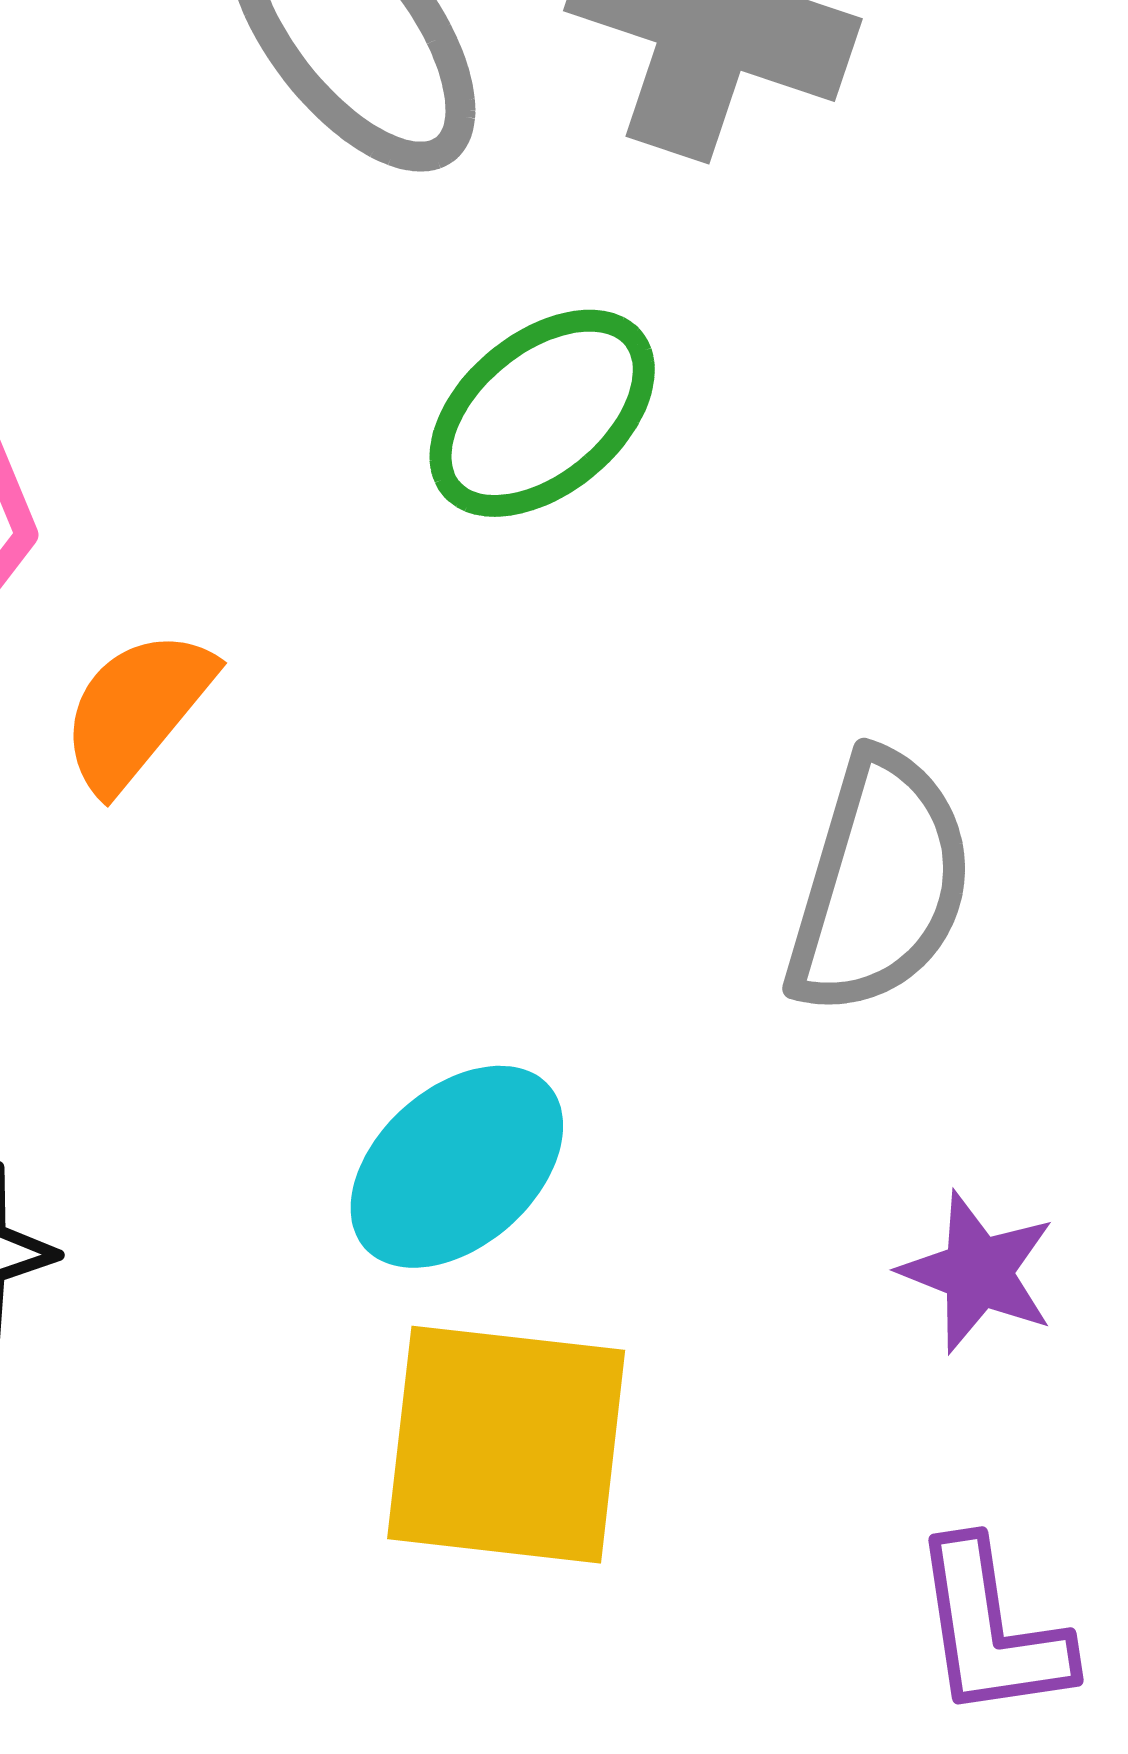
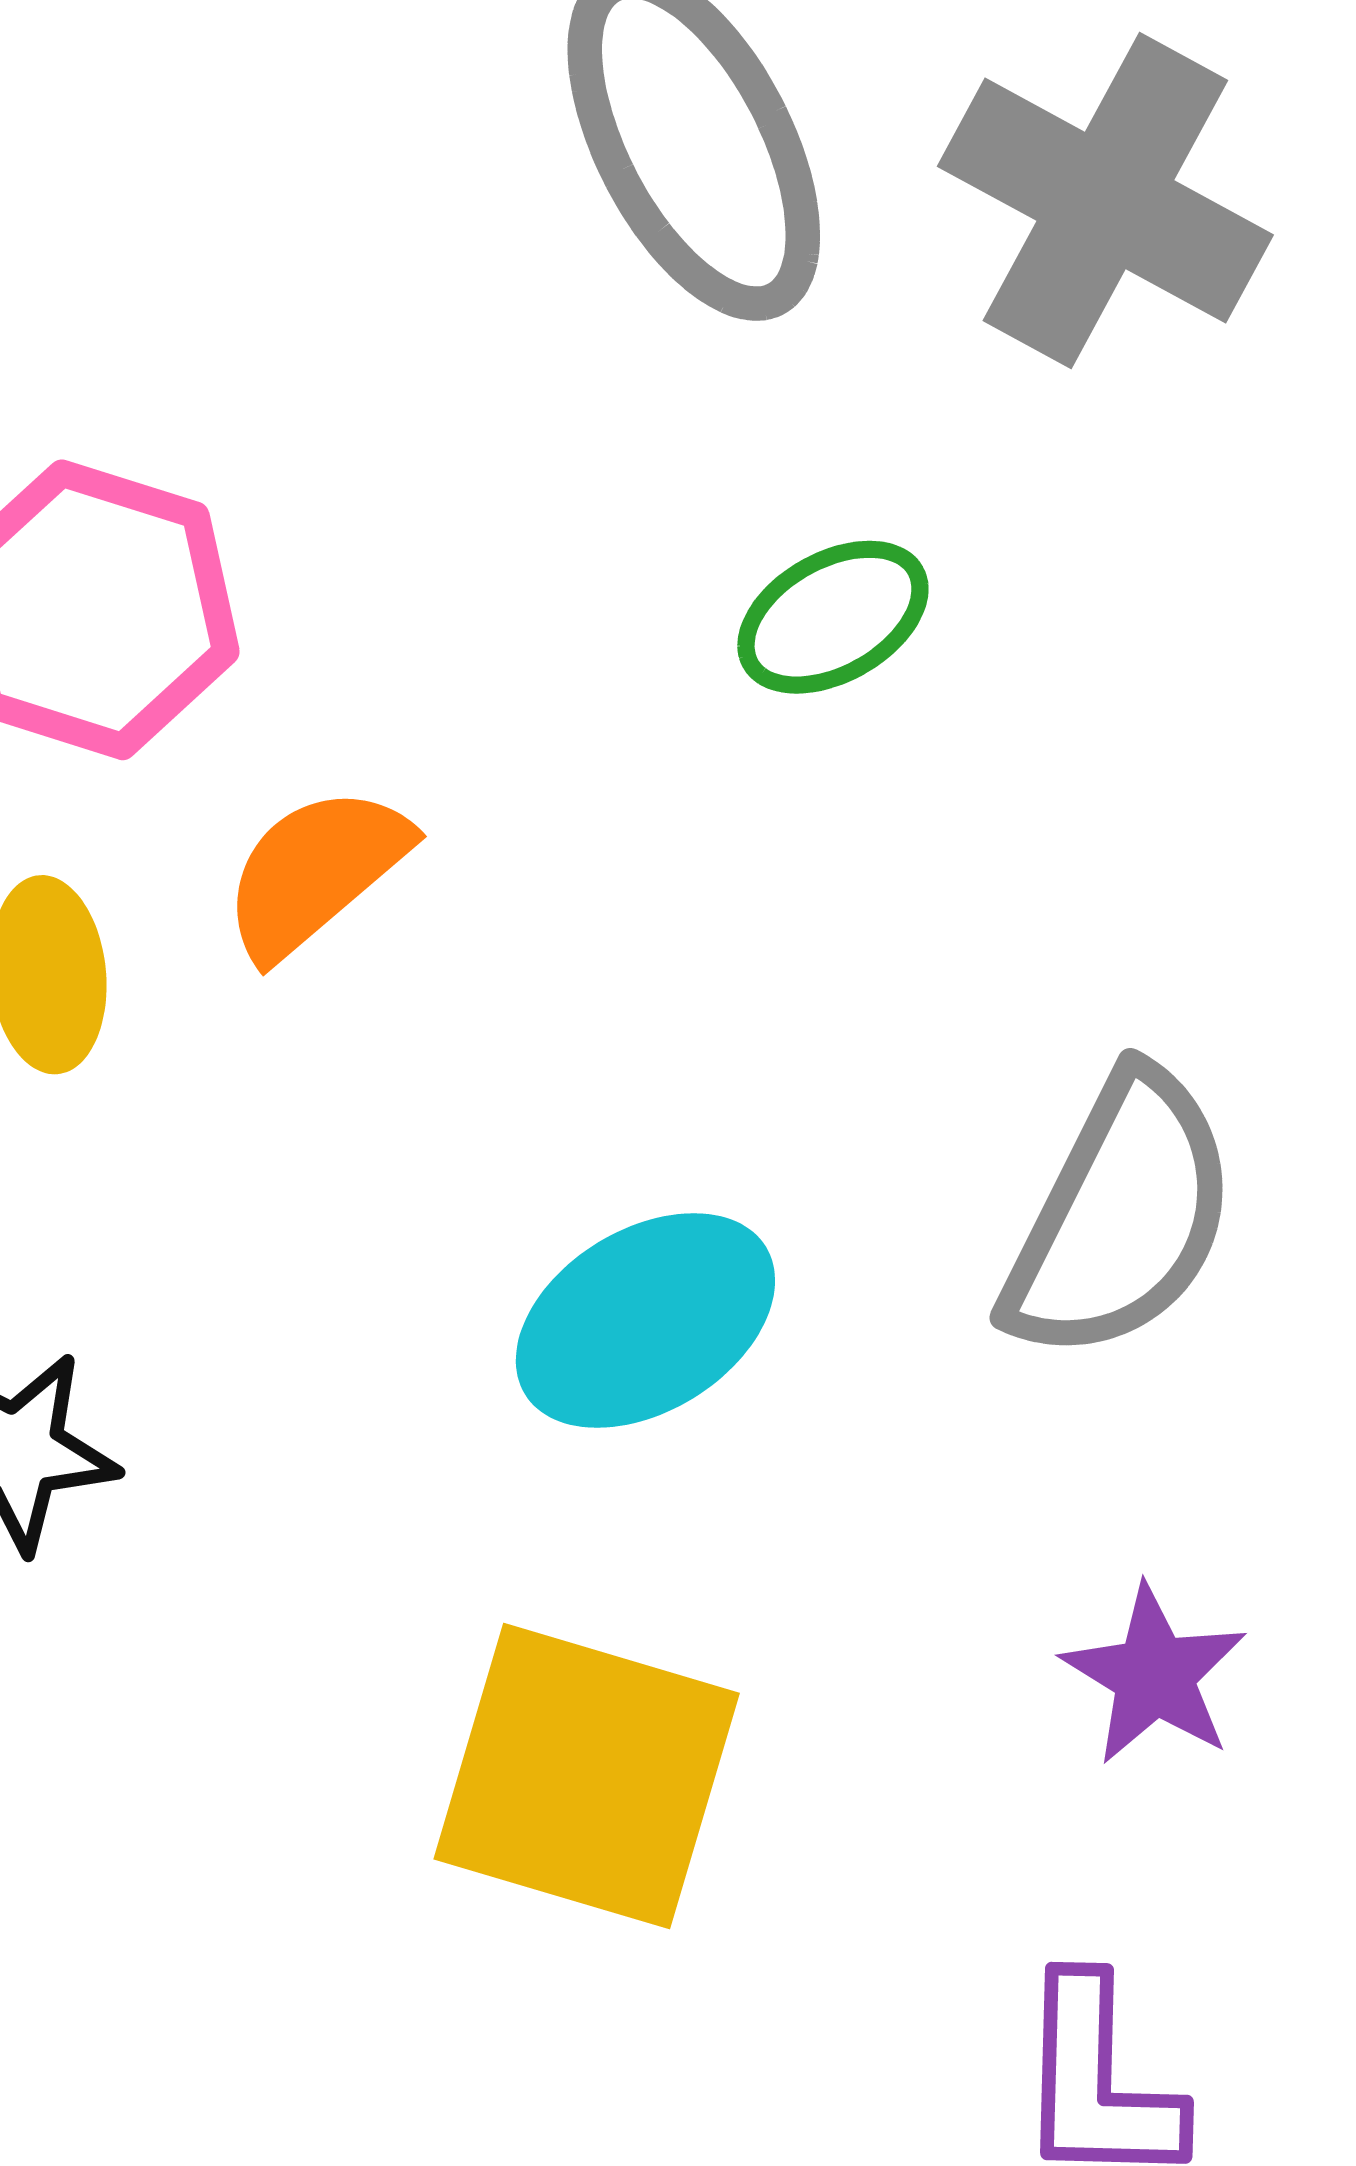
green ellipse: (542, 413) -> (833, 617), size x0.7
cyan ellipse: (457, 1167) -> (645, 1320), moved

